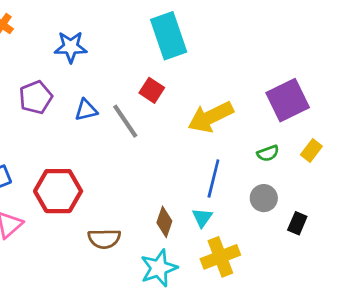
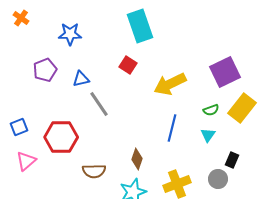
gray line: (125, 121) -> (99, 104), moved
yellow rectangle: (311, 151) -> (242, 108), size x1.8
gray circle: (264, 198) -> (218, 179), moved
cyan triangle: (202, 218) -> (208, 135), moved

